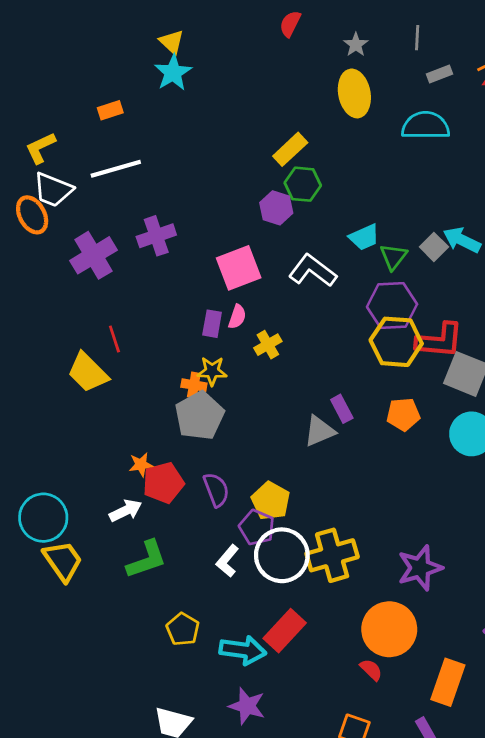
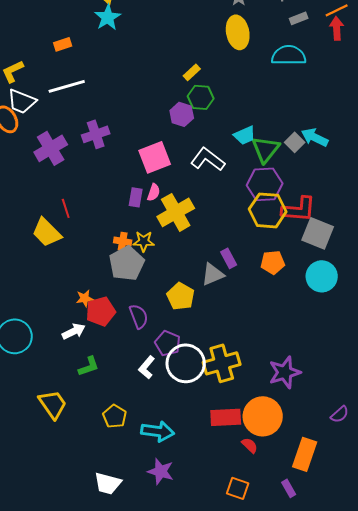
yellow rectangle: (290, 149) -> (192, 72), size x0.7
green triangle: (393, 257) -> (266, 149), size x1.4
yellow cross: (268, 345) -> (176, 212), size x1.8
yellow star: (212, 371) -> (144, 241), moved
yellow pentagon: (271, 501) -> (181, 296), moved
green L-shape: (146, 559) -> (89, 366), size x0.7
yellow trapezoid: (63, 561) -> (53, 404), moved
red rectangle: (285, 631) -> (226, 417), moved, turned 44

